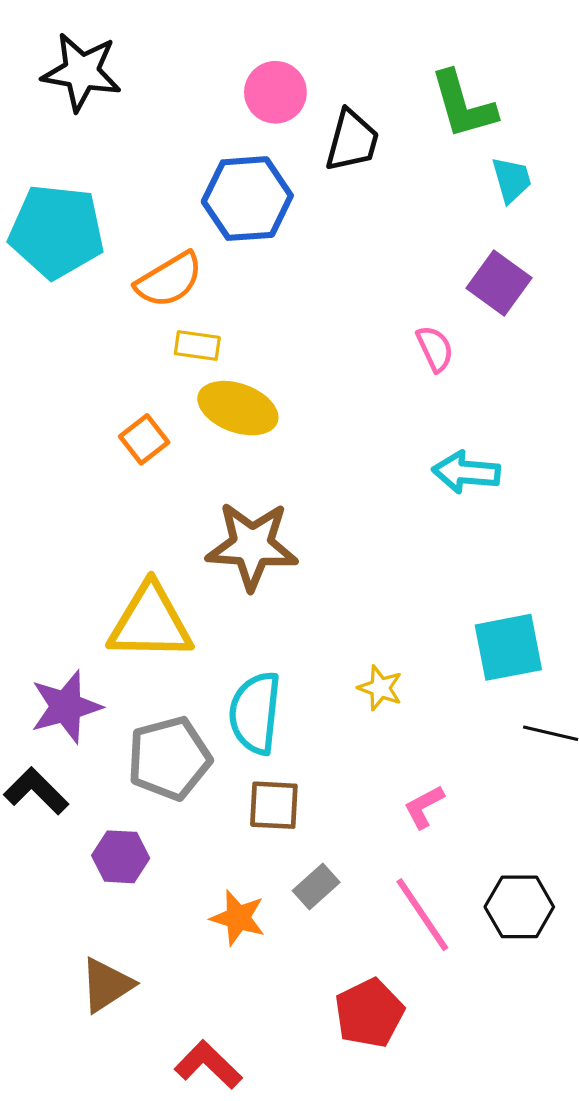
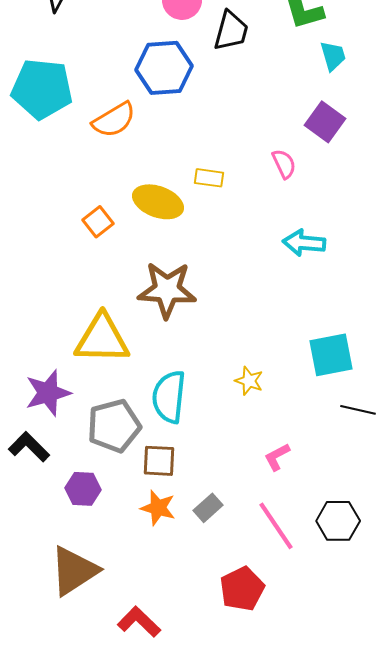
yellow rectangle: (197, 346) -> (209, 178), moved
brown square: (274, 805) -> (159, 461), moved
orange star: (238, 918) -> (158, 508), moved
brown triangle: (107, 985) -> (74, 571), size x1.4

